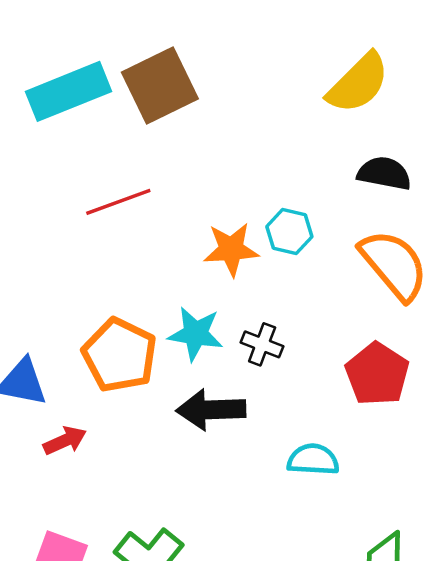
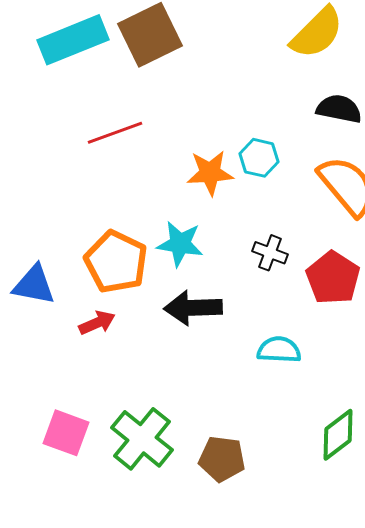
black cross: (262, 344) -> (270, 253), moved
red arrow: (65, 441) -> (97, 323), moved

